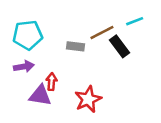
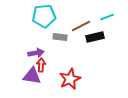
cyan pentagon: (28, 35) -> (44, 16), moved
black rectangle: (120, 46) -> (95, 37), turned -66
purple arrow: (24, 67) -> (36, 53), moved

